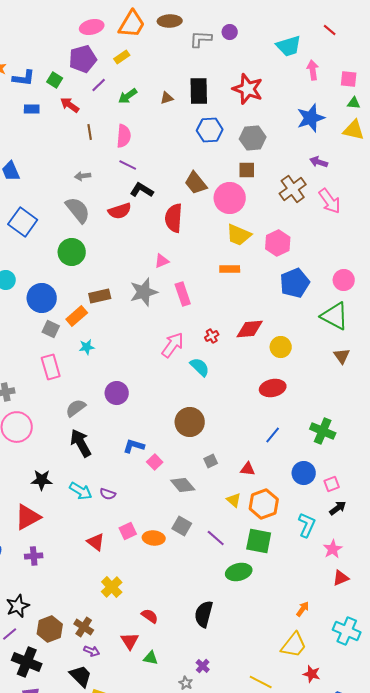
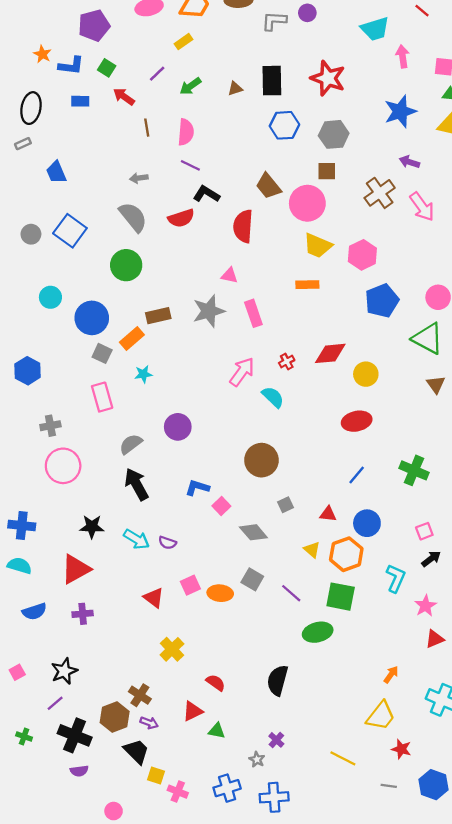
purple pentagon: (83, 59) -> (94, 25), moved
pink triangle: (162, 261) -> (229, 275), turned 35
blue circle: (304, 473) -> (367, 523), moved
brown hexagon: (50, 629) -> (115, 717), moved
red triangle: (130, 641) -> (193, 711), turned 36

